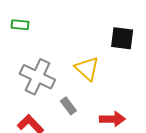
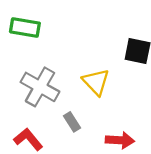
green rectangle: (20, 25) -> (25, 28), size x1.5

